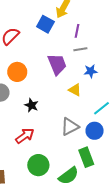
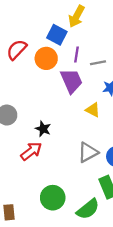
purple line: (77, 31) -> (77, 54), moved
orange circle: (17, 72) -> (46, 58), moved
red arrow: (25, 136) -> (31, 151), moved

